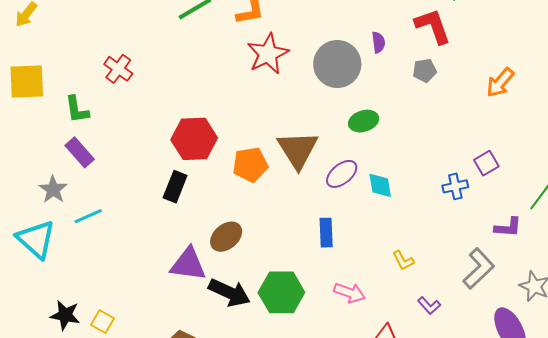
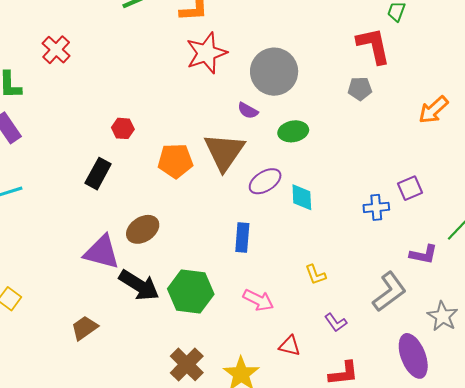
purple semicircle: (378, 42) -> (248, 111), moved, turned 120
red hexagon: (194, 139) -> (123, 128), size x0.5

